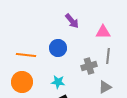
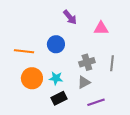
gray line: (108, 56) -> (112, 63), moved
orange circle: (22, 82) -> (32, 78), moved
gray triangle: (105, 87) -> (84, 82), moved

